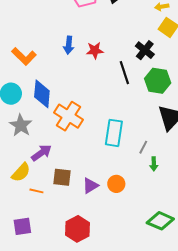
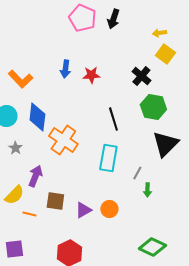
black line: (124, 73) -> (113, 119), moved
gray star: (21, 125) -> (15, 148), size x0.6
purple arrow: (41, 153) -> (35, 176), turned -35

